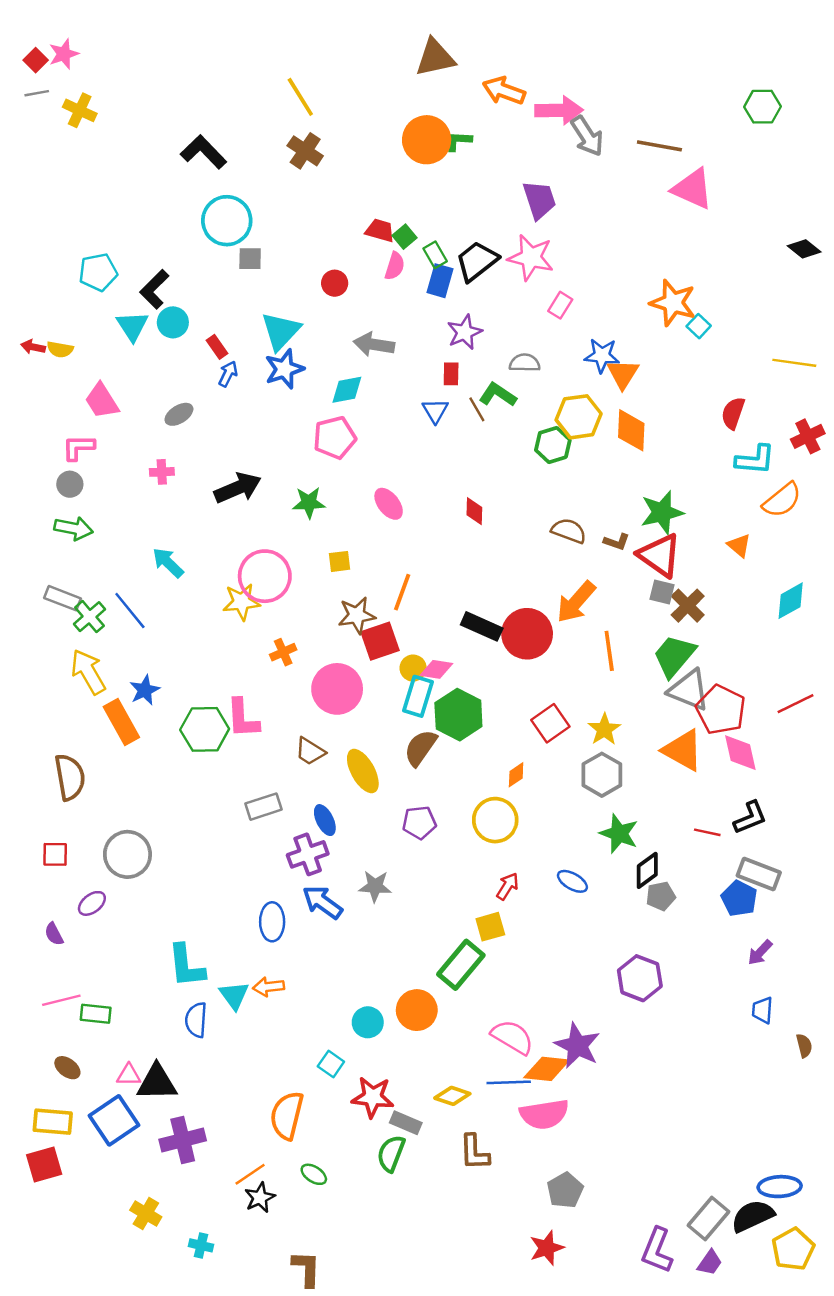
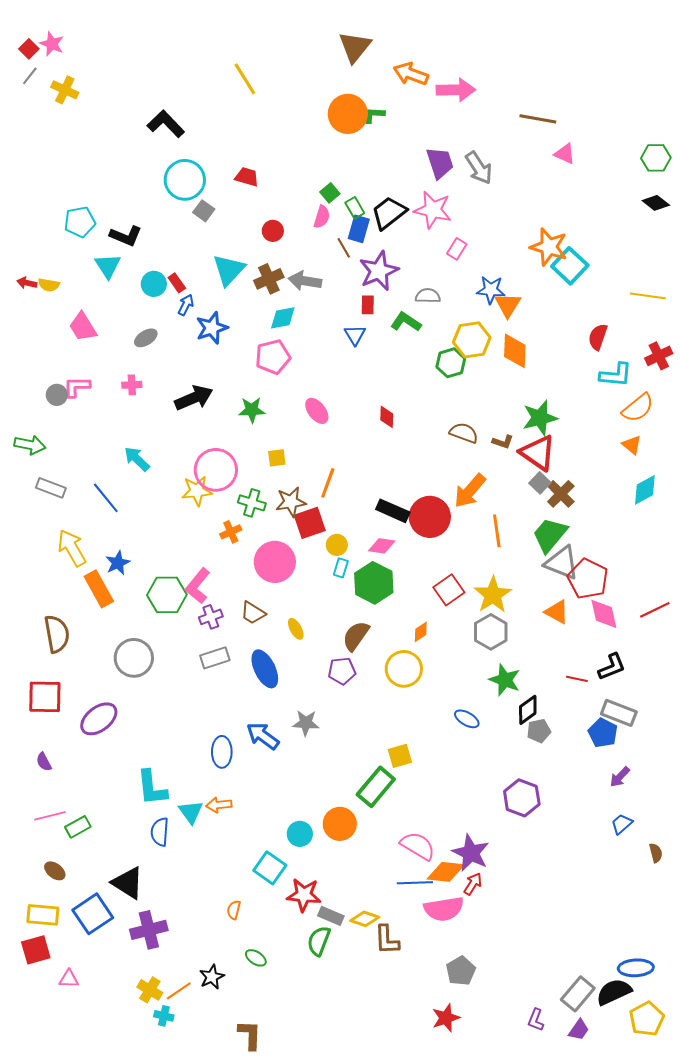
pink star: (64, 54) -> (52, 44), turned -30
brown triangle: (435, 58) -> (355, 47), turned -39
gray line: (37, 93) -> (30, 76), turned -42
green hexagon: (762, 107) -> (656, 158), moved
gray arrow: (587, 136) -> (479, 168), moved
brown cross: (305, 151) -> (269, 279), moved, turned 32
pink triangle: (693, 189) -> (565, 154), size x0.6
red trapezoid: (380, 230) -> (247, 177), moved
gray square: (250, 259) -> (204, 211), turned 35
black L-shape: (154, 289) -> (126, 236), turned -112
cyan circle: (173, 322) -> (154, 284), moved
cyan square: (699, 326) -> (570, 266), size x1.8
purple star: (465, 332) -> (379, 271), size x1.4
blue star: (284, 369) -> (212, 328), moved
brown line: (477, 409) -> (344, 248), moved
pink L-shape: (78, 447) -> (77, 387), moved
green arrow: (74, 528) -> (30, 445), moved
orange triangle: (739, 545) -> (632, 445), moved
gray square: (662, 592) -> (540, 483), turned 30
green cross: (89, 617) -> (252, 503), moved, turned -32
pink diamond: (436, 669) -> (382, 546), moved
cyan rectangle: (418, 696) -> (341, 568), size x0.6
red line: (796, 704) -> (655, 610), moved
pink L-shape: (243, 718) -> (198, 586), turned 42
yellow star: (604, 729) -> (493, 595), size x1.4
brown semicircle: (420, 748) -> (356, 636), moved
orange triangle: (683, 750) -> (557, 612), size x0.7
yellow ellipse: (363, 771) -> (296, 629), size x0.6
blue ellipse: (325, 820) -> (265, 669), size x1.5
red square: (55, 854) -> (45, 697), size x1.6
gray circle: (127, 854) -> (134, 658), moved
purple cross: (308, 854) -> (211, 617), moved, size x0.7
red arrow: (507, 886) -> (473, 884), moved
purple ellipse: (92, 903) -> (99, 719), moved, size x1.6
blue trapezoid: (762, 1010) -> (622, 824), turned 45
green rectangle: (96, 1014) -> (78, 827), turned -35
cyan square: (331, 1064) -> (270, 868), size x1.5
pink triangle: (129, 1075) -> (69, 979), moved
black triangle: (157, 1082) -> (128, 883), turned 33
yellow diamond: (452, 1096) -> (365, 919), moved
orange semicircle: (287, 1115) -> (234, 910), size x0.5
orange line: (250, 1174) -> (179, 991), moved
yellow cross: (146, 1214) -> (150, 990), moved
purple L-shape: (657, 1250) -> (536, 1020), size x0.6

